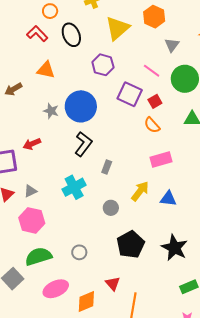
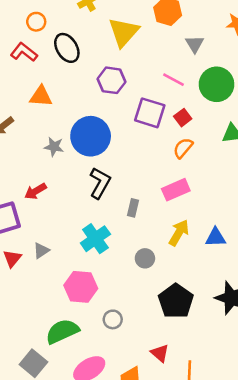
orange semicircle: (152, 125) -> (183, 148), turned 90
pink rectangle: (161, 159) -> (176, 190), moved
pink hexagon: (32, 220) -> (81, 287), moved

